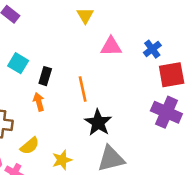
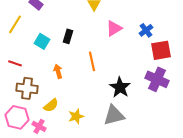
pink triangle: (111, 46) -> (114, 28), turned -30
black rectangle: (45, 76) -> (68, 36), moved
black star: (98, 123) -> (120, 87), moved

